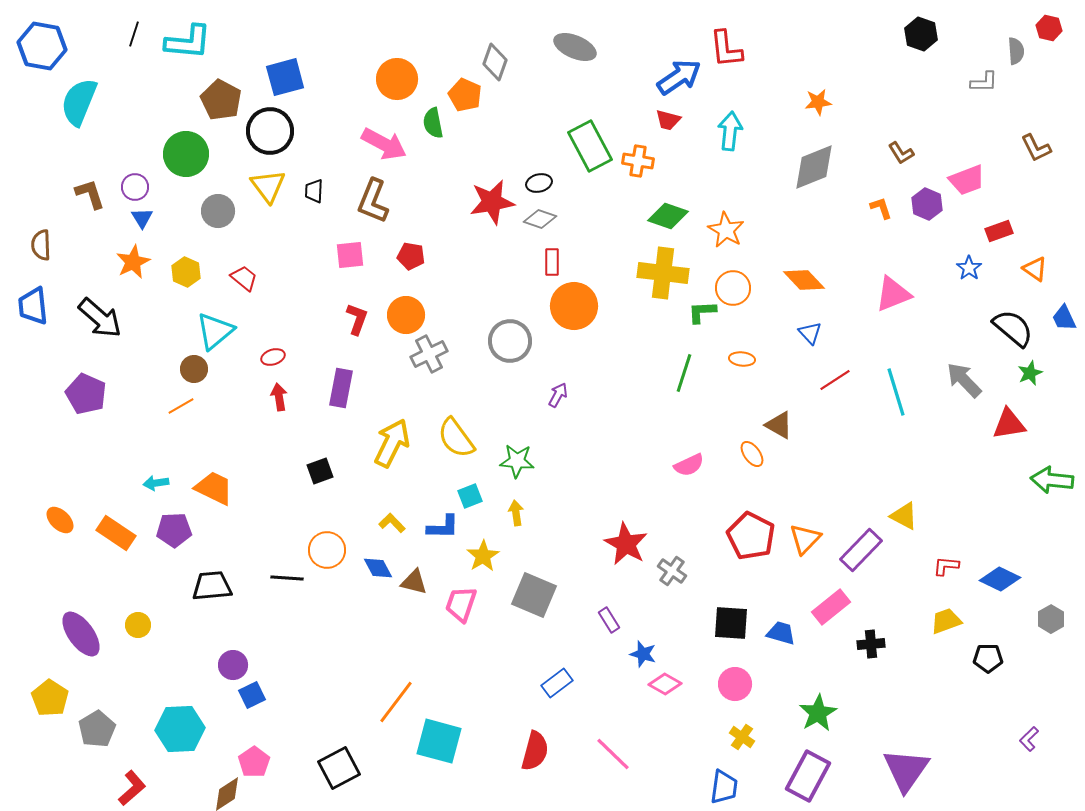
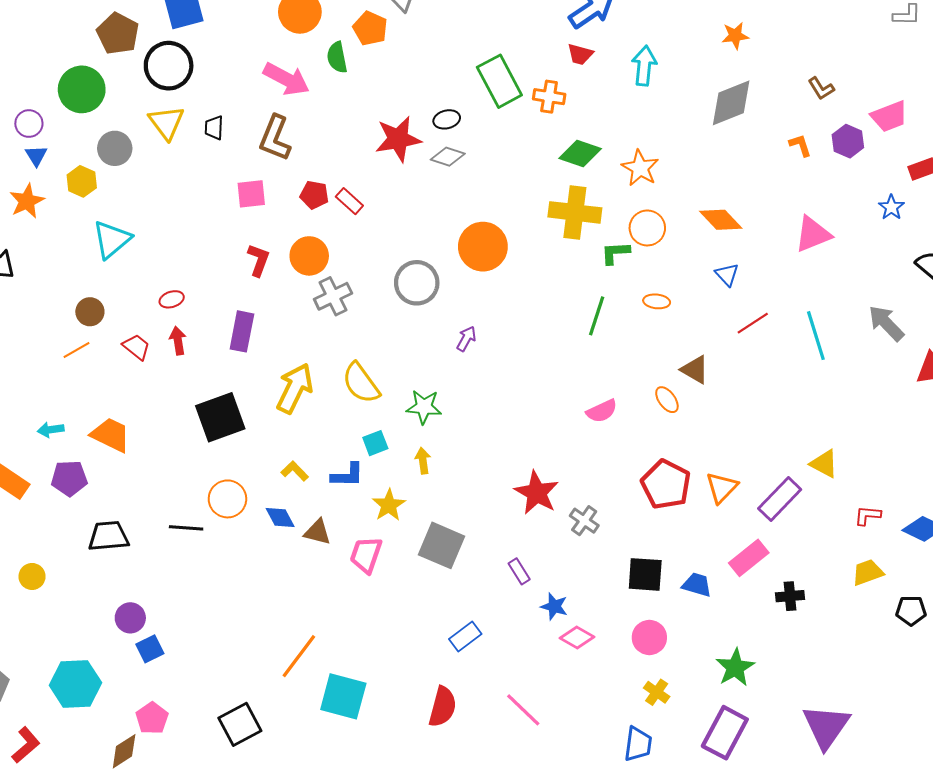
red rectangle: (552, 262) -> (349, 201), moved, turned -48
yellow hexagon: (186, 272) -> (82, 181), moved
red trapezoid: (244, 278) -> (136, 347), moved
cyan triangle: (215, 331) -> (112, 239), moved
black square: (320, 471) -> (220, 417), size x1.8

